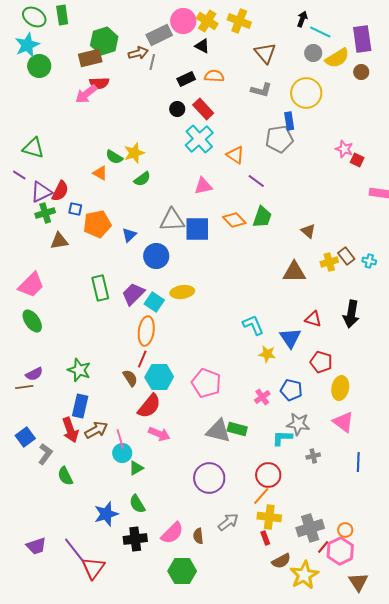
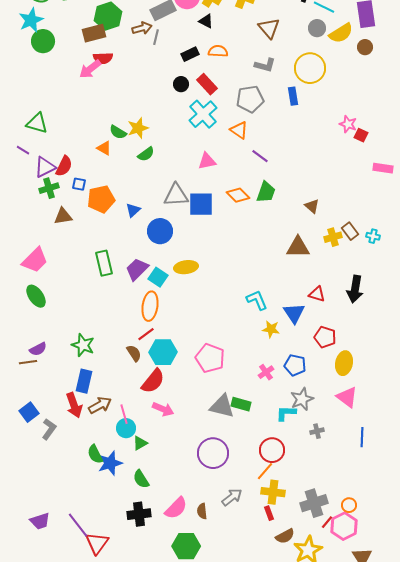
gray pentagon: (279, 139) -> (250, 99), moved
red line: (142, 359) -> (146, 334), turned 30
gray star: (298, 424) -> (302, 399), turned -30
green semicircle: (65, 476) -> (95, 454), moved
blue star: (106, 514) -> (110, 463), moved

